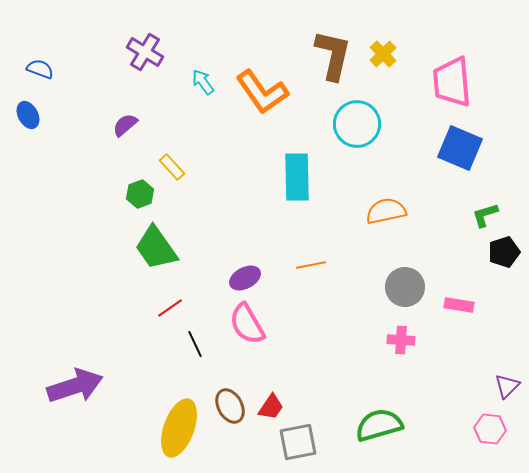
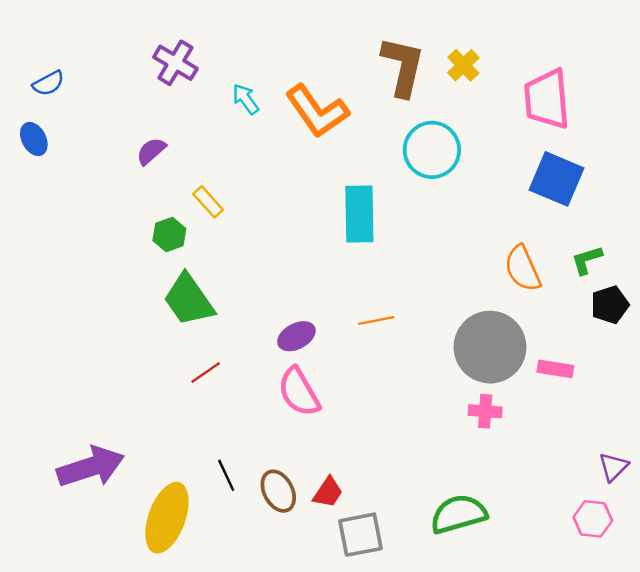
blue semicircle: (40, 69) -> (48, 83), turned 132
orange semicircle: (386, 211) -> (523, 268), moved, turned -102
gray circle: (405, 287) -> (490, 347), size x1.5
black line: (195, 344) -> (226, 475), moved
yellow ellipse: (179, 428) -> (167, 518), moved

